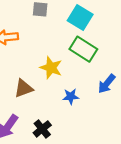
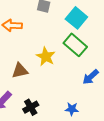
blue star: (71, 96) -> (72, 109), moved

